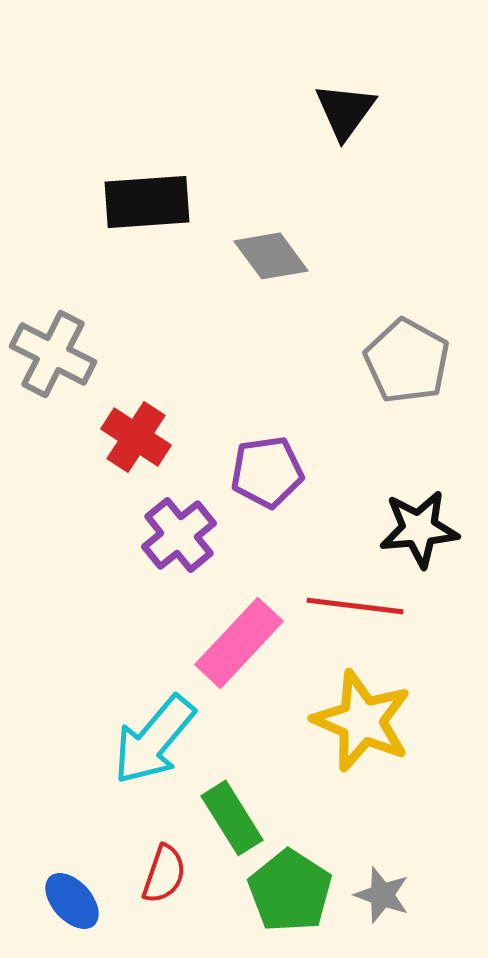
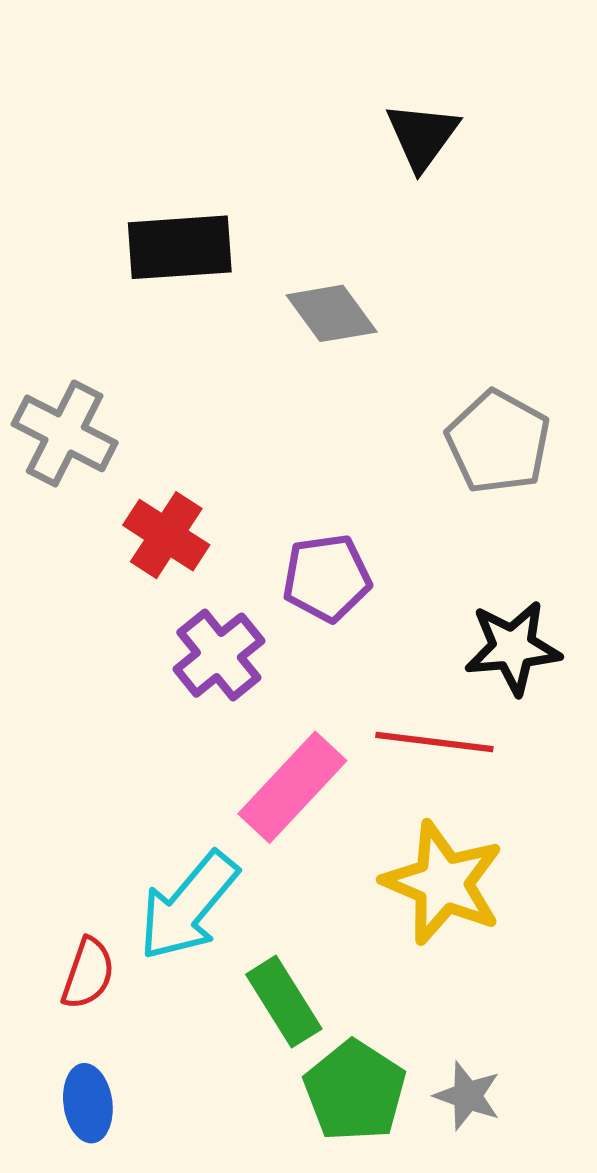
red semicircle: (164, 874) -> (88, 973), moved
blue ellipse: (72, 901) -> (88, 1103), turned 34

